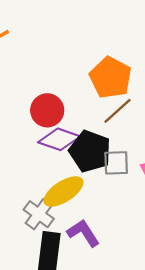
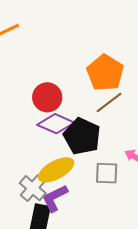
gray square: (116, 163) -> (107, 173), moved
purple L-shape: (83, 233) -> (55, 198), moved, turned -88

